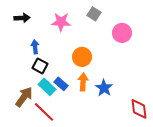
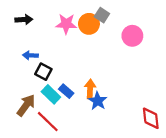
blue arrow: (35, 47) -> (30, 55), moved, turned -80
orange circle: (82, 57) -> (89, 24), moved
blue star: (104, 88) -> (98, 101), moved

